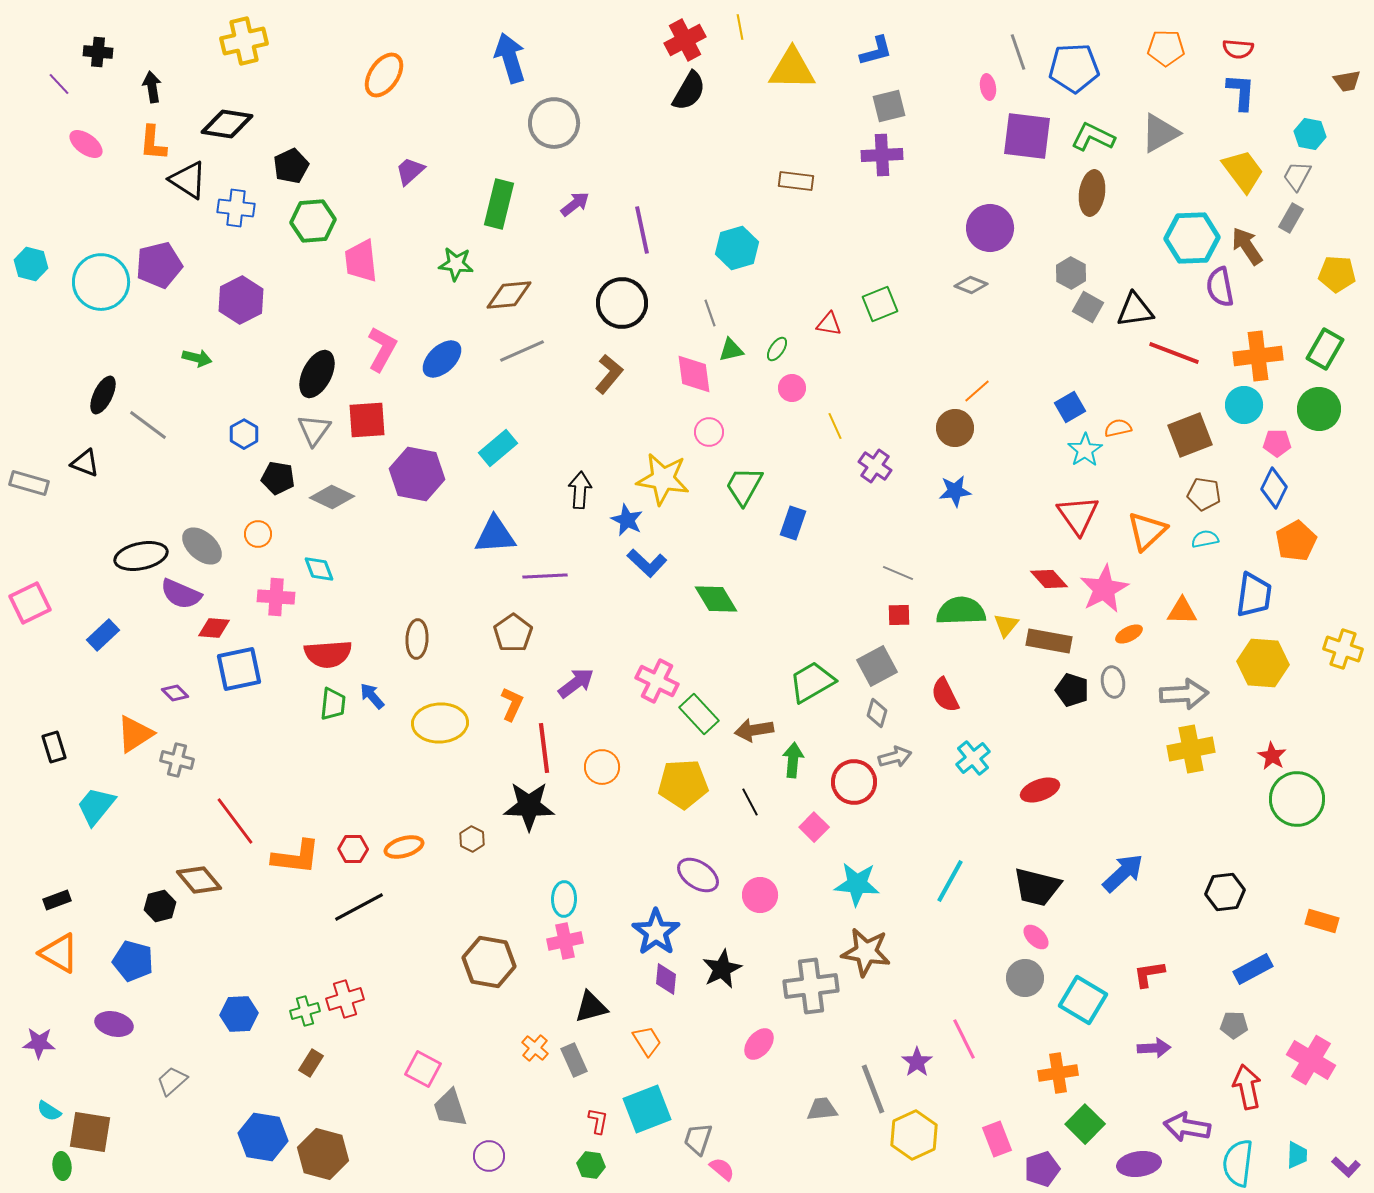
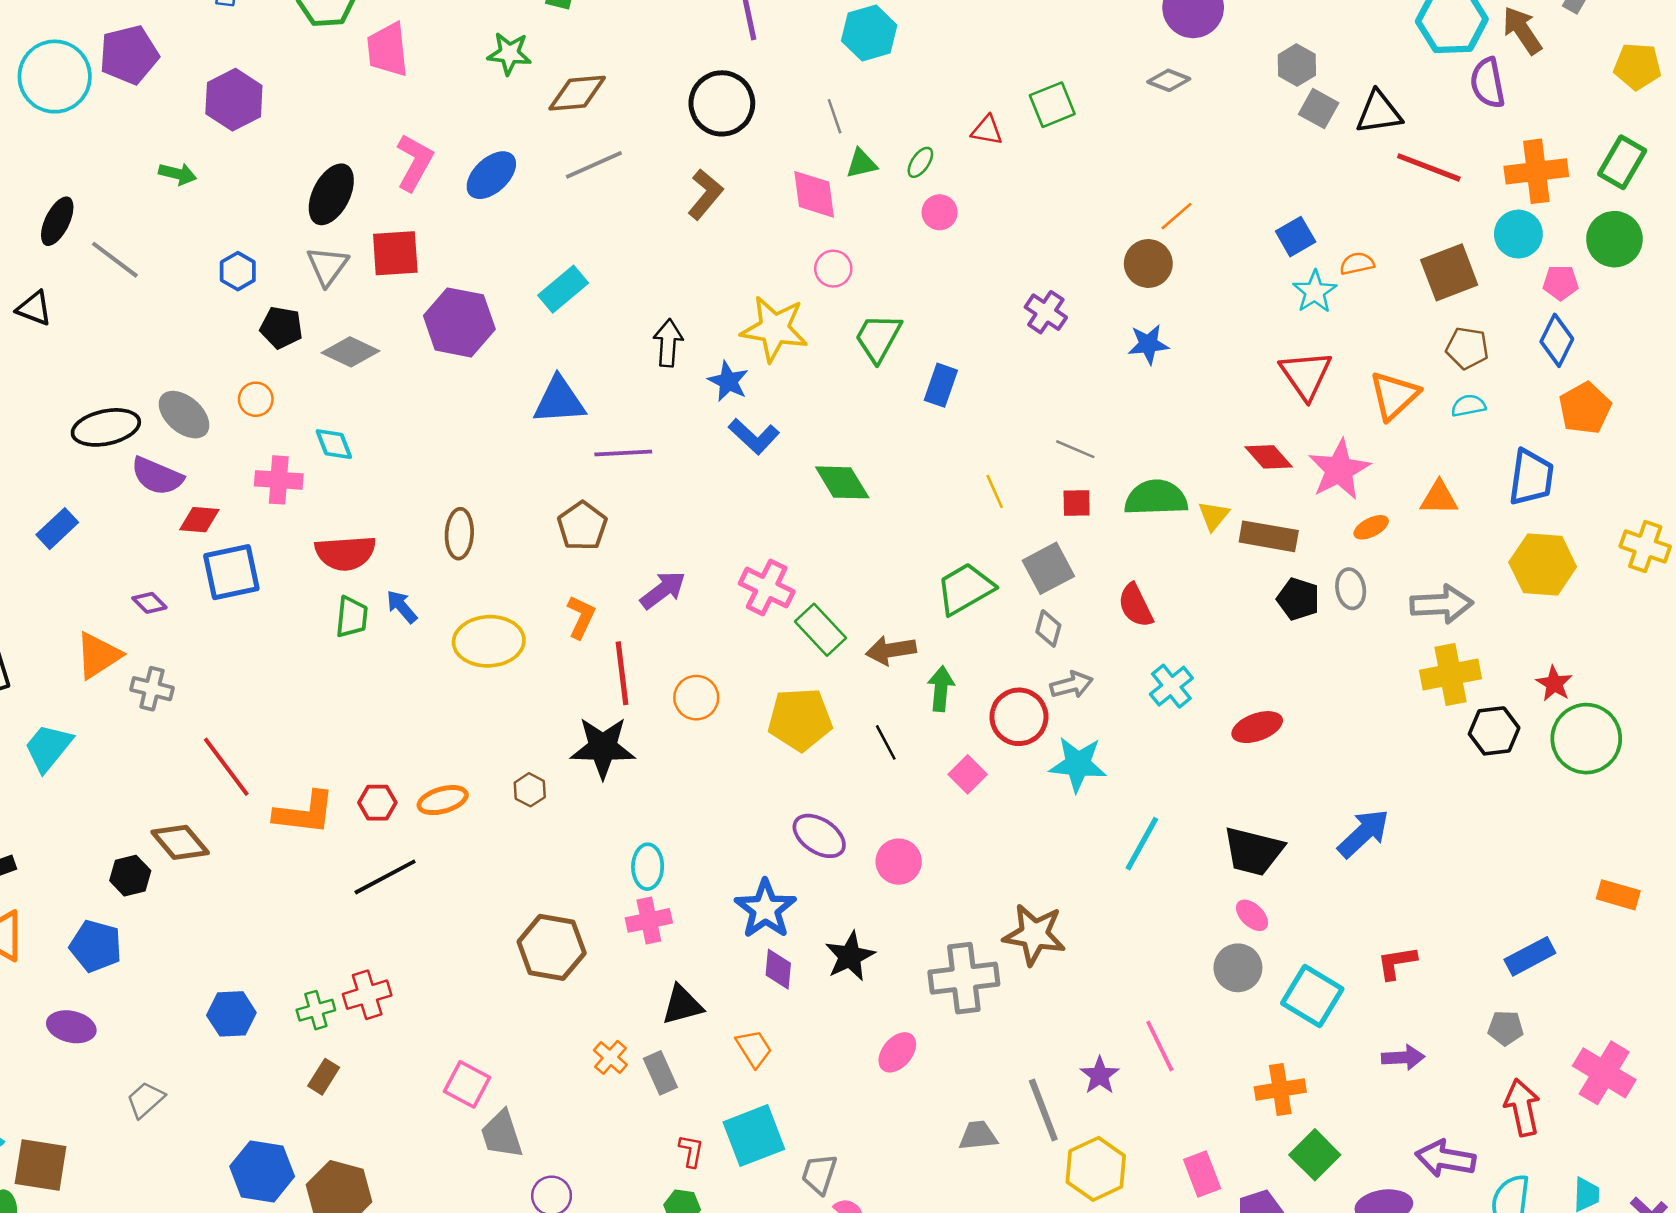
yellow line: (835, 426) -> (995, 491), moved
cyan star: (857, 884) -> (1078, 764), moved
black hexagon: (1225, 892) -> (1494, 731), moved

